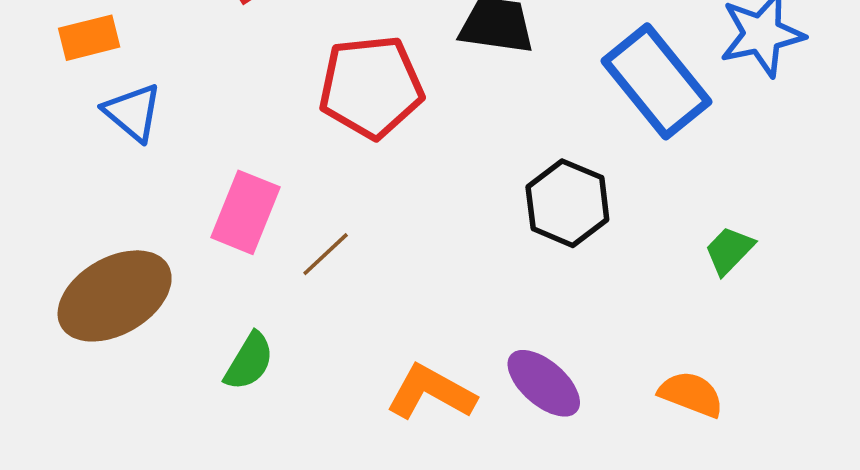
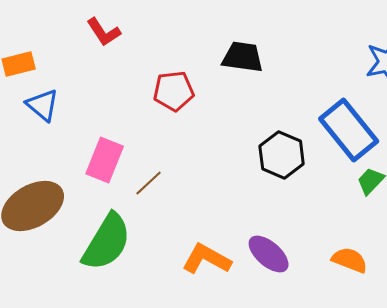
blue rectangle: (657, 81) -> (349, 130), moved
red pentagon: (371, 87) -> (174, 91), size x0.7
green semicircle: (249, 361) -> (107, 242), size x1.8

